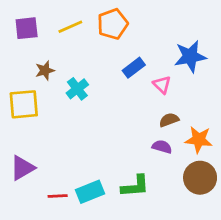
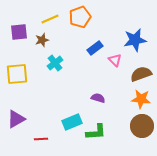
purple square: (27, 28) -> (19, 32), moved
brown star: (45, 71) -> (42, 40), moved
brown semicircle: (169, 120) -> (141, 74), moved, size x1.5
purple semicircle: (162, 147) -> (98, 98), moved
cyan rectangle: (90, 192) -> (72, 122), moved

